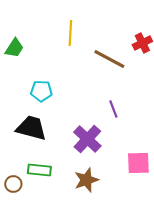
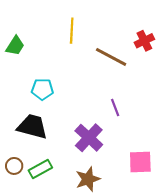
green rectangle: (39, 170) -> (40, 169), turned -35
brown circle: (13, 184) -> (14, 166), moved

